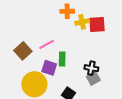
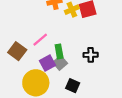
purple square: (49, 68) -> (48, 63), turned -35
gray square: (93, 78) -> (60, 63), moved

